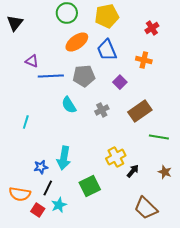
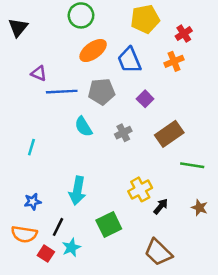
yellow pentagon: (107, 16) -> (145, 19), moved
orange cross: (144, 60) -> (174, 61), moved, turned -35
blue star: (41, 167) -> (33, 202), moved
brown trapezoid: (146, 208) -> (158, 252), moved

